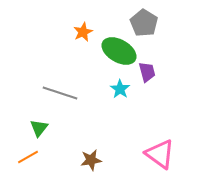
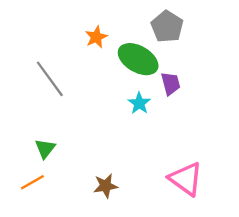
gray line: (60, 93) -> (50, 79), moved, turned 36

